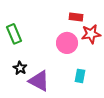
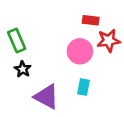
black star: (20, 68) -> (23, 69), moved
cyan rectangle: (80, 76) -> (83, 87), moved

